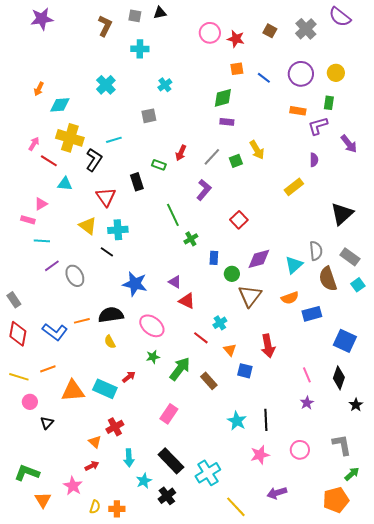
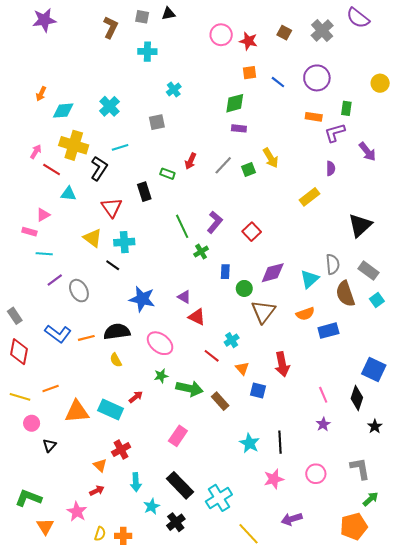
yellow circle: (336, 73) -> (380, 83), moved
cyan cross: (106, 85) -> (109, 106), moved
purple L-shape: (204, 190) -> (215, 222), moved
blue L-shape: (55, 332) -> (58, 334), moved
blue square: (345, 341) -> (374, 370), moved
green arrow: (180, 369) -> (190, 388), turned 65

